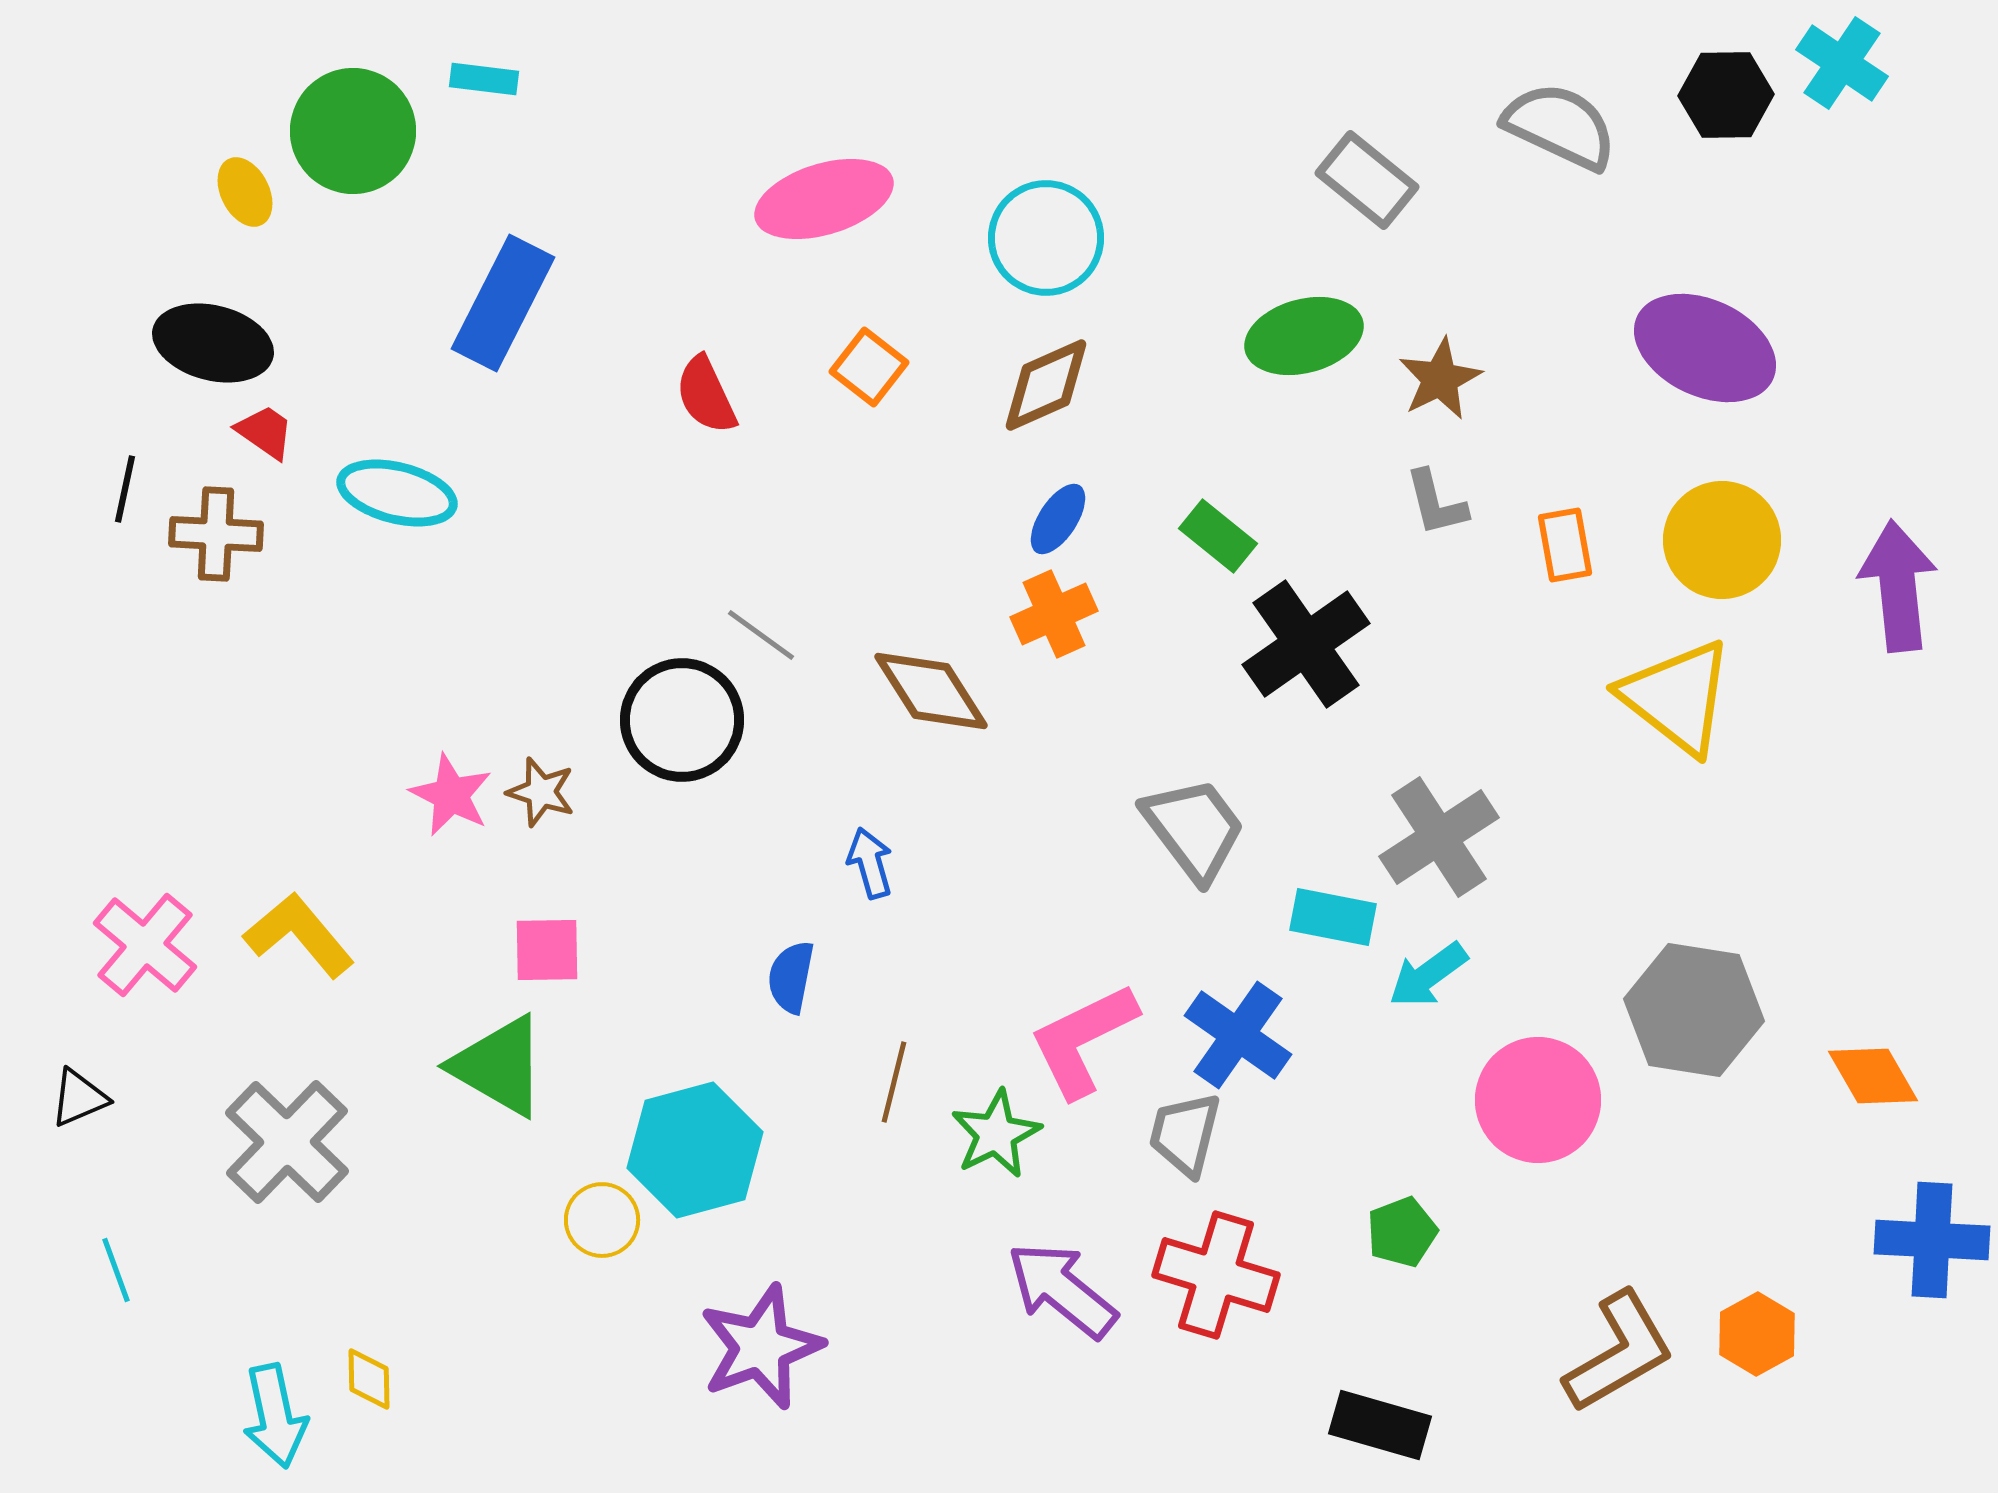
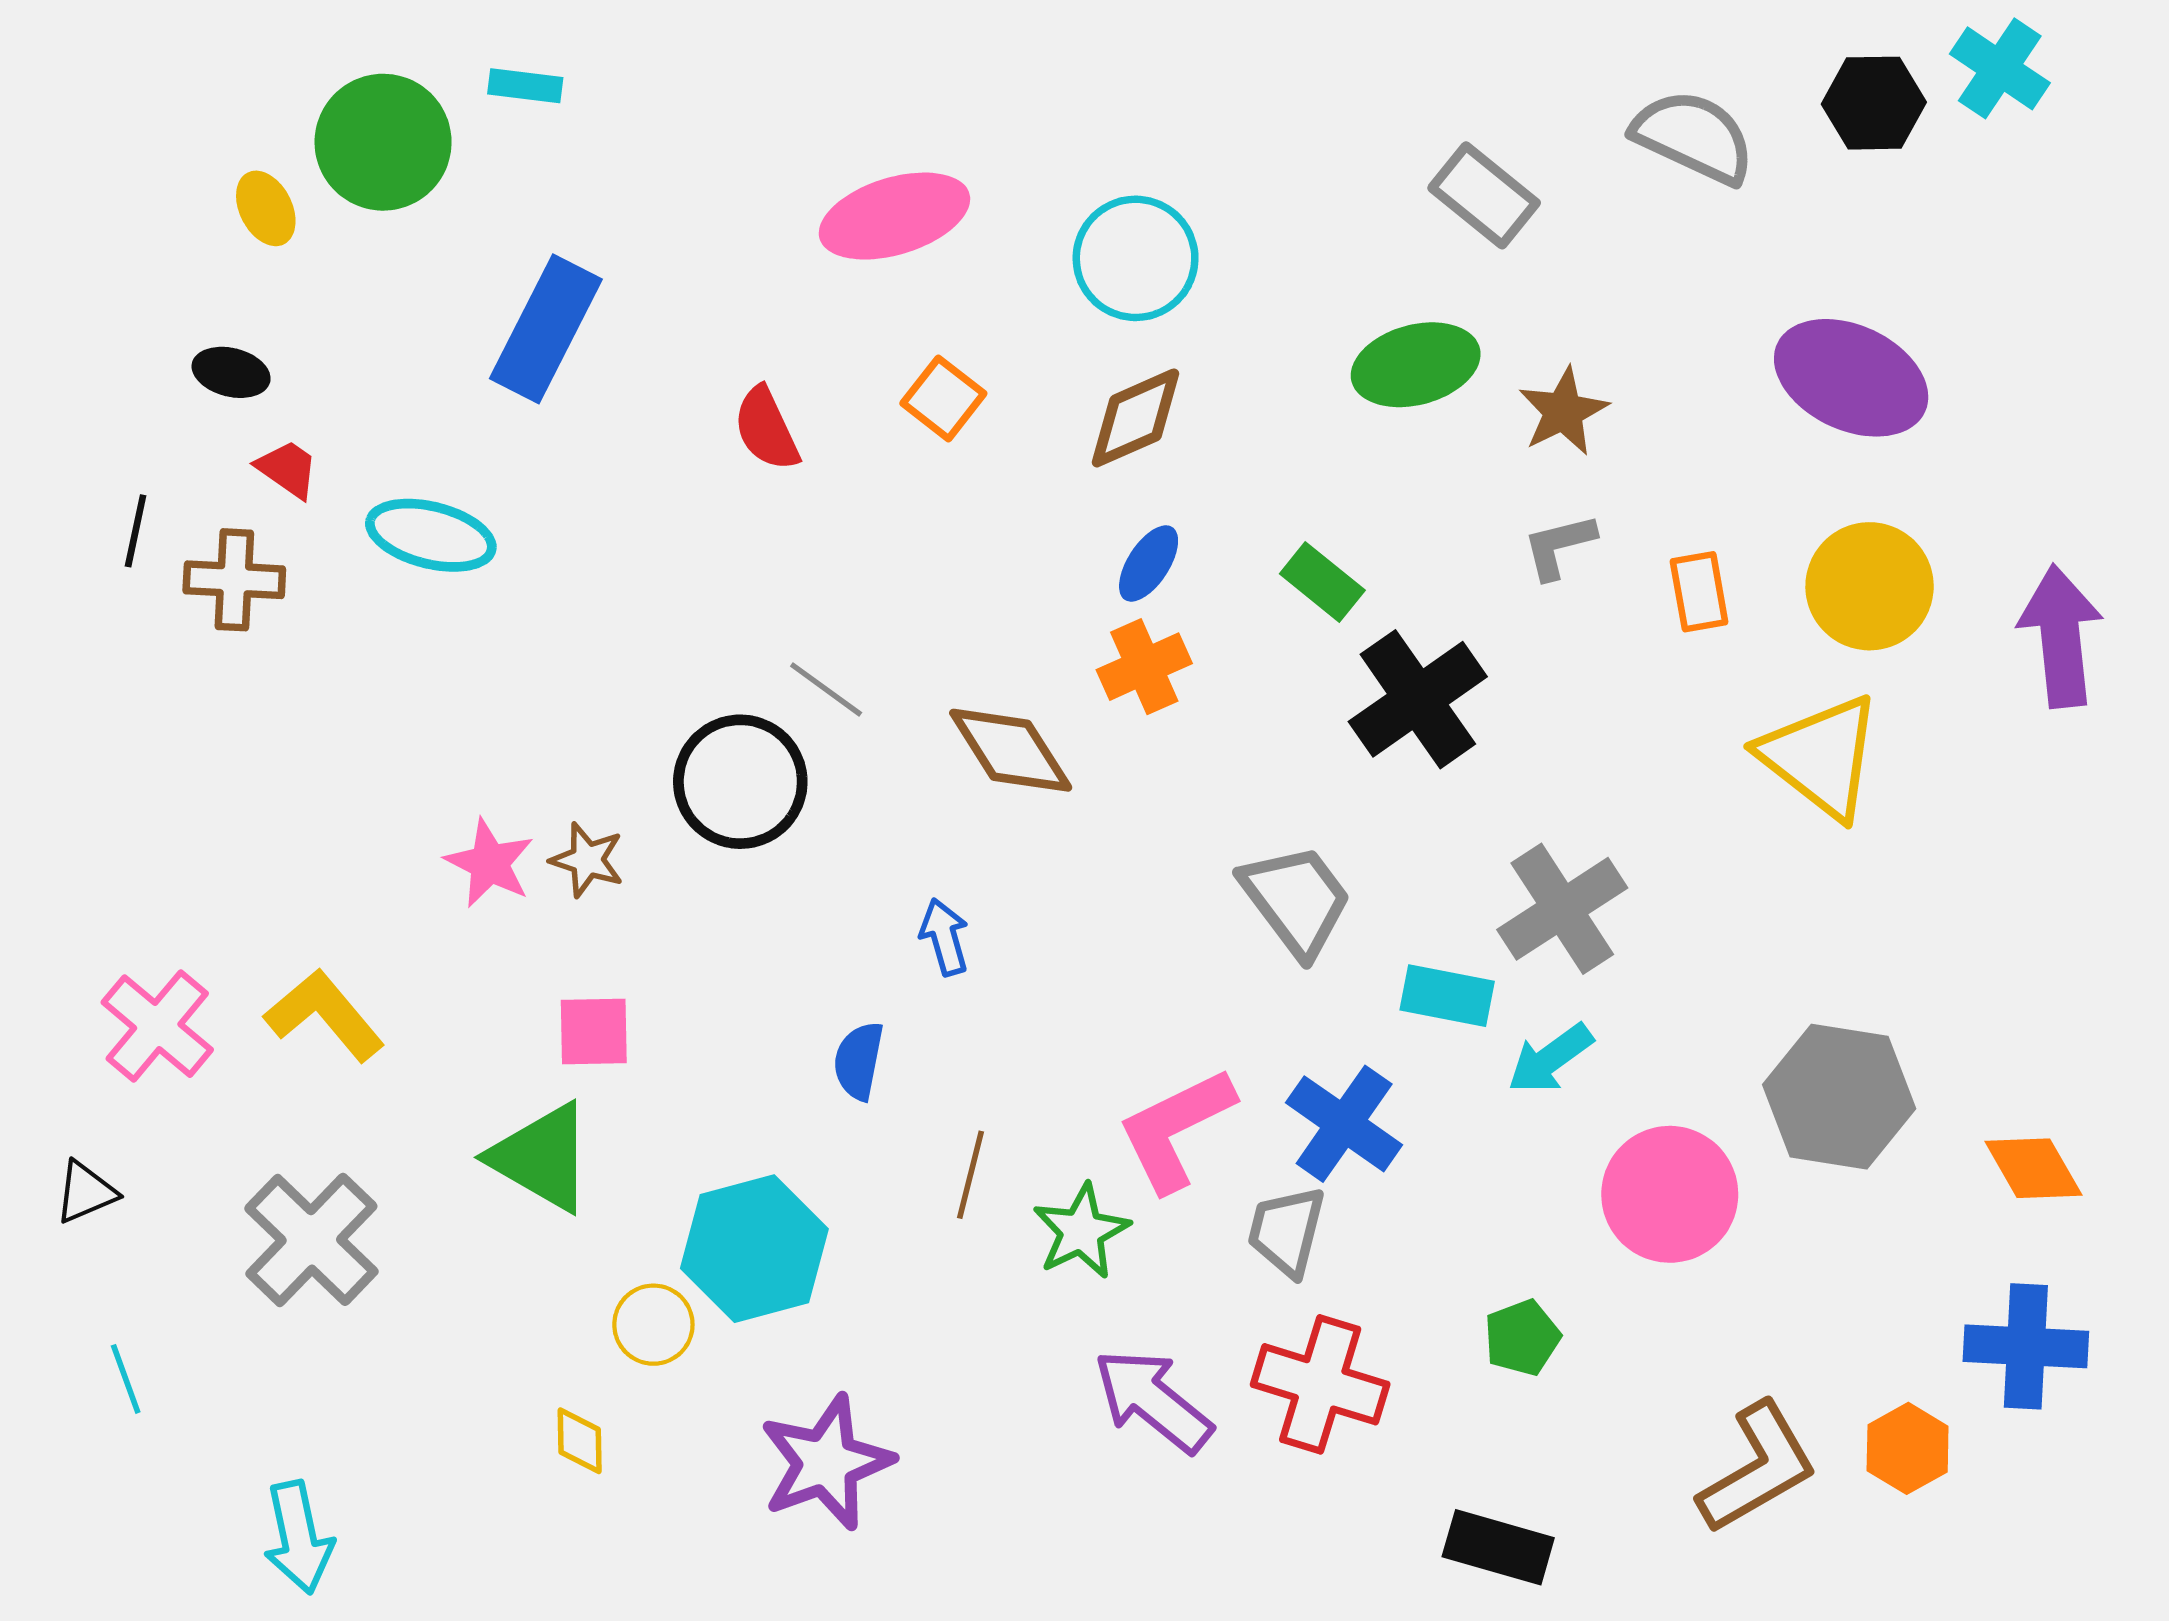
black ellipse: (213, 343) -> (231, 372), size x0.6
gray L-shape: (1436, 503) -> (1559, 546), turned 90
blue cross: (1932, 1240) -> (2026, 1346), moved
yellow diamond: (369, 1379) -> (580, 1441), moved

